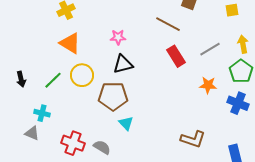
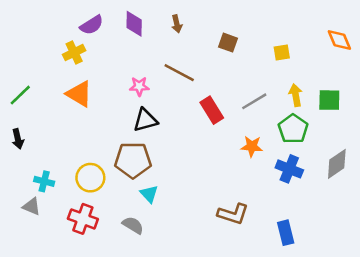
brown line: (168, 24) -> (179, 73), moved
yellow circle: (82, 75) -> (90, 178), moved
green line: (53, 80) -> (20, 95), moved
gray semicircle: (102, 147) -> (133, 225), moved

